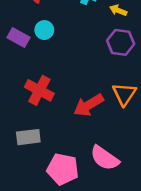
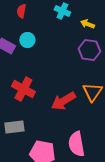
pink semicircle: (105, 158) -> (76, 144), turned 45

